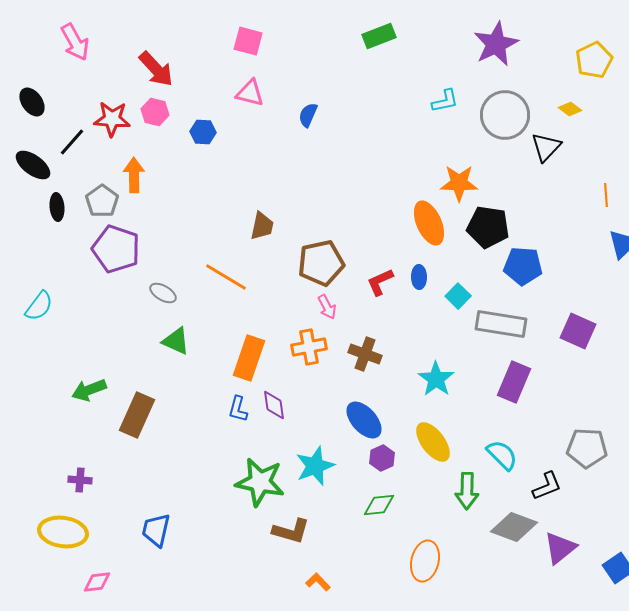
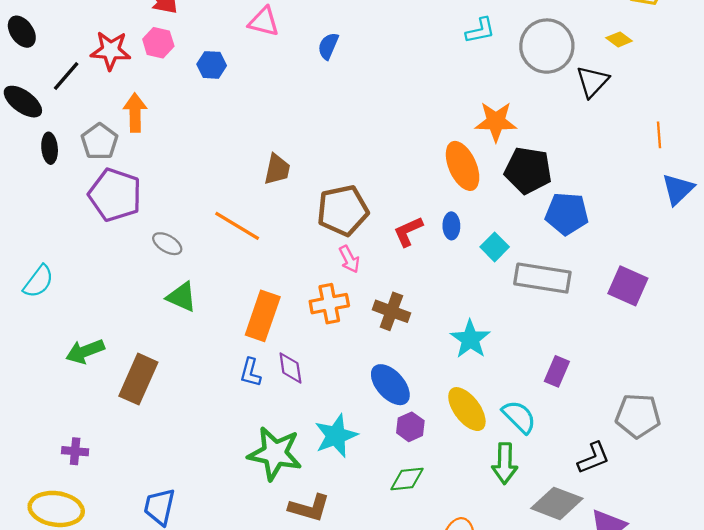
cyan semicircle: (39, 306) -> (38, 281), moved
purple rectangle: (514, 382) -> (557, 371), moved, size x0.7
cyan semicircle: (502, 455) -> (519, 417), moved

